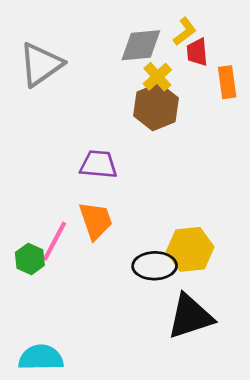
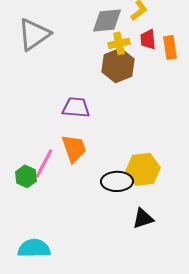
red trapezoid: (197, 52) -> (148, 39), moved
yellow cross: (157, 77) -> (119, 43), turned 30
black triangle: (190, 316) -> (143, 218), size x0.6

